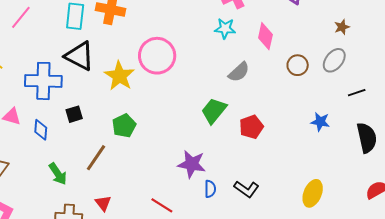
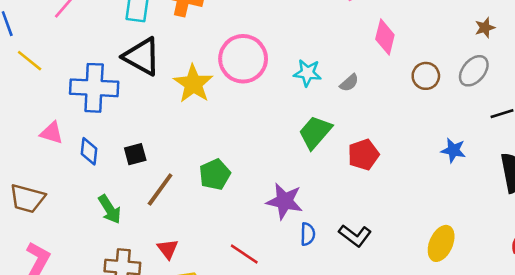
cyan star: (225, 28) -> (307, 73), moved
gray semicircle: (239, 72) -> (349, 83), size x0.7
black square: (74, 114) -> (135, 154), moved
green pentagon: (124, 126) -> (215, 175), moved

